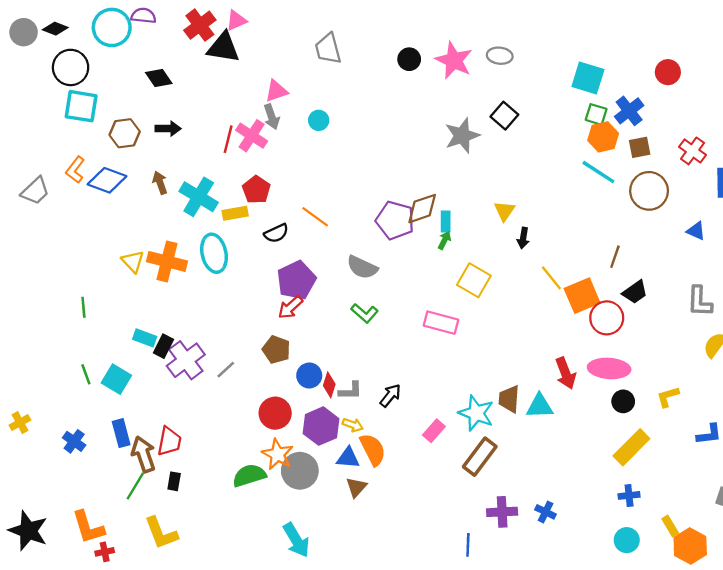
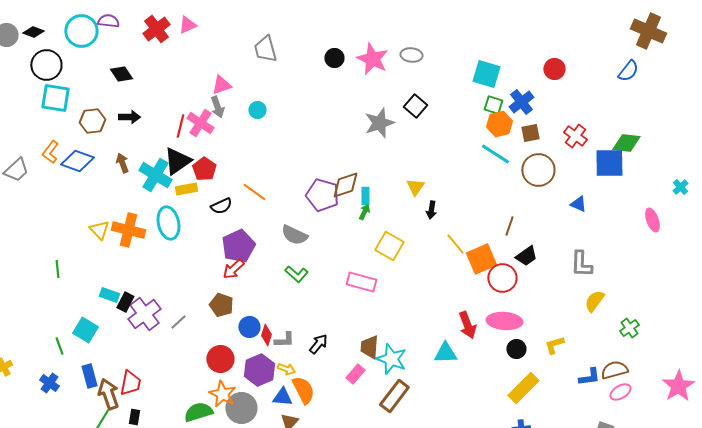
black triangle: (223, 47) -> (177, 161), moved, turned -44
green line: (86, 374) -> (59, 346), moved
brown trapezoid: (509, 399) -> (369, 347), moved

